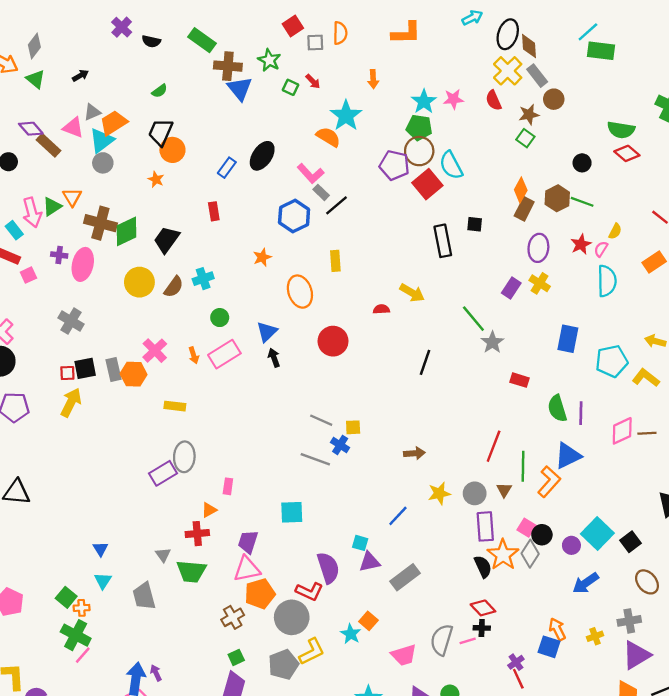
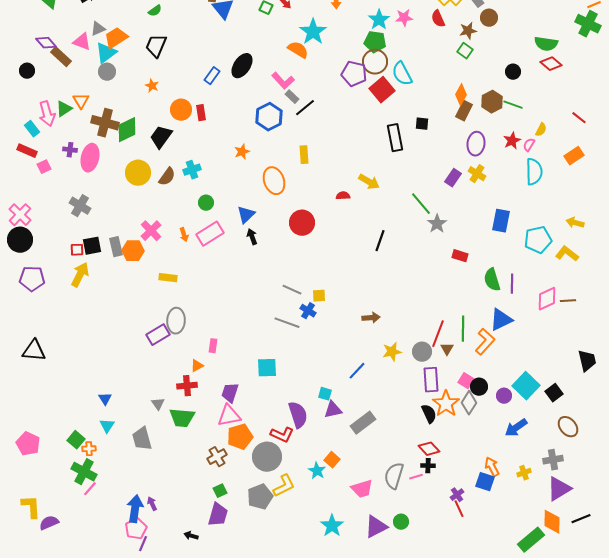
orange circle: (172, 150) -> (181, 110), moved
red line: (494, 446) -> (438, 334), moved

